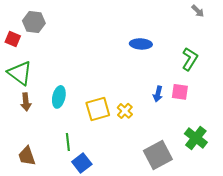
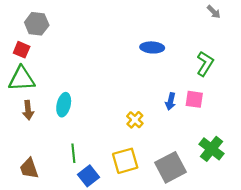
red square: (13, 39) -> (22, 50), moved
green triangle: (20, 73) -> (22, 79), turned -40
yellow square: (98, 109) -> (125, 161), moved

